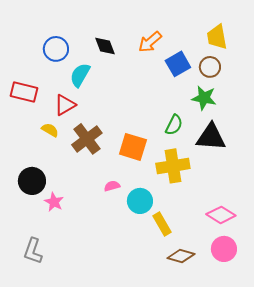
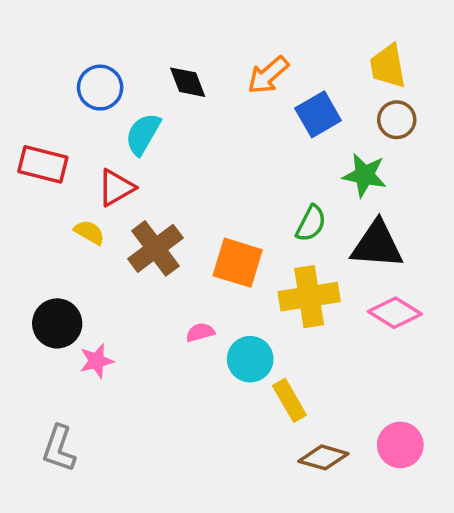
brown circle: (210, 67) -> (397, 120), moved
pink star: (54, 202) -> (96, 361), turned 30
pink diamond: (221, 215) -> (395, 313), moved

